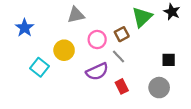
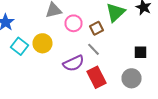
pink circle: (97, 40) -> (74, 23), moved
cyan square: (40, 67) -> (20, 46), moved
red rectangle: (122, 86) -> (96, 77), size x1.5

